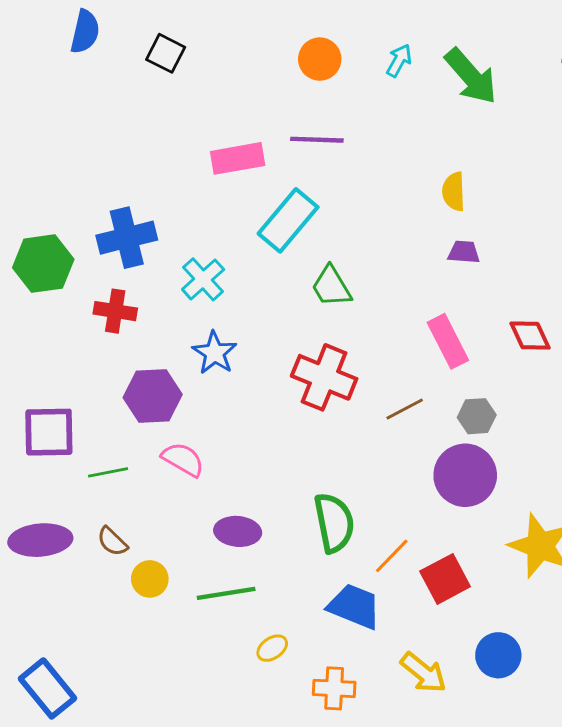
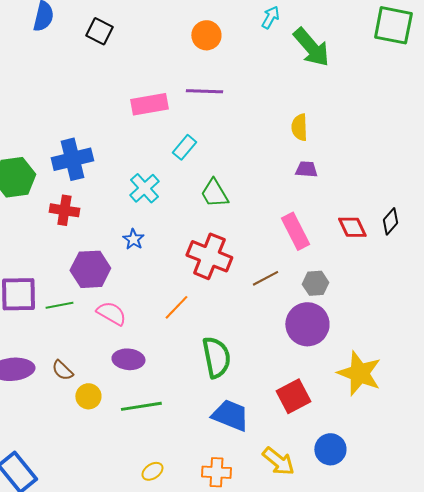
cyan arrow: (399, 60) -> (270, 17), moved
cyan rectangle: (288, 220) -> (184, 147), size x0.6
cyan cross: (203, 279) -> (144, 188), moved
blue star: (215, 353) -> (133, 239), size x0.7
green line: (108, 472) -> (59, 305), moved
purple ellipse: (238, 531) -> (128, 359), moved
orange line: (392, 556) -> (176, 307), moved
yellow ellipse: (272, 648) -> (152, 471), moved

